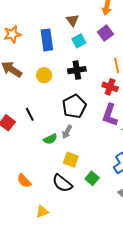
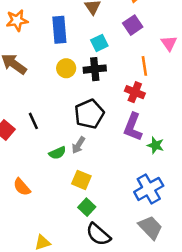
cyan square: (79, 41) -> (99, 43), moved
yellow circle: (44, 75) -> (66, 68), moved
green square: (92, 178) -> (87, 207), moved
orange semicircle: (24, 181) -> (22, 187), moved
black semicircle: (62, 183) -> (98, 234), moved

